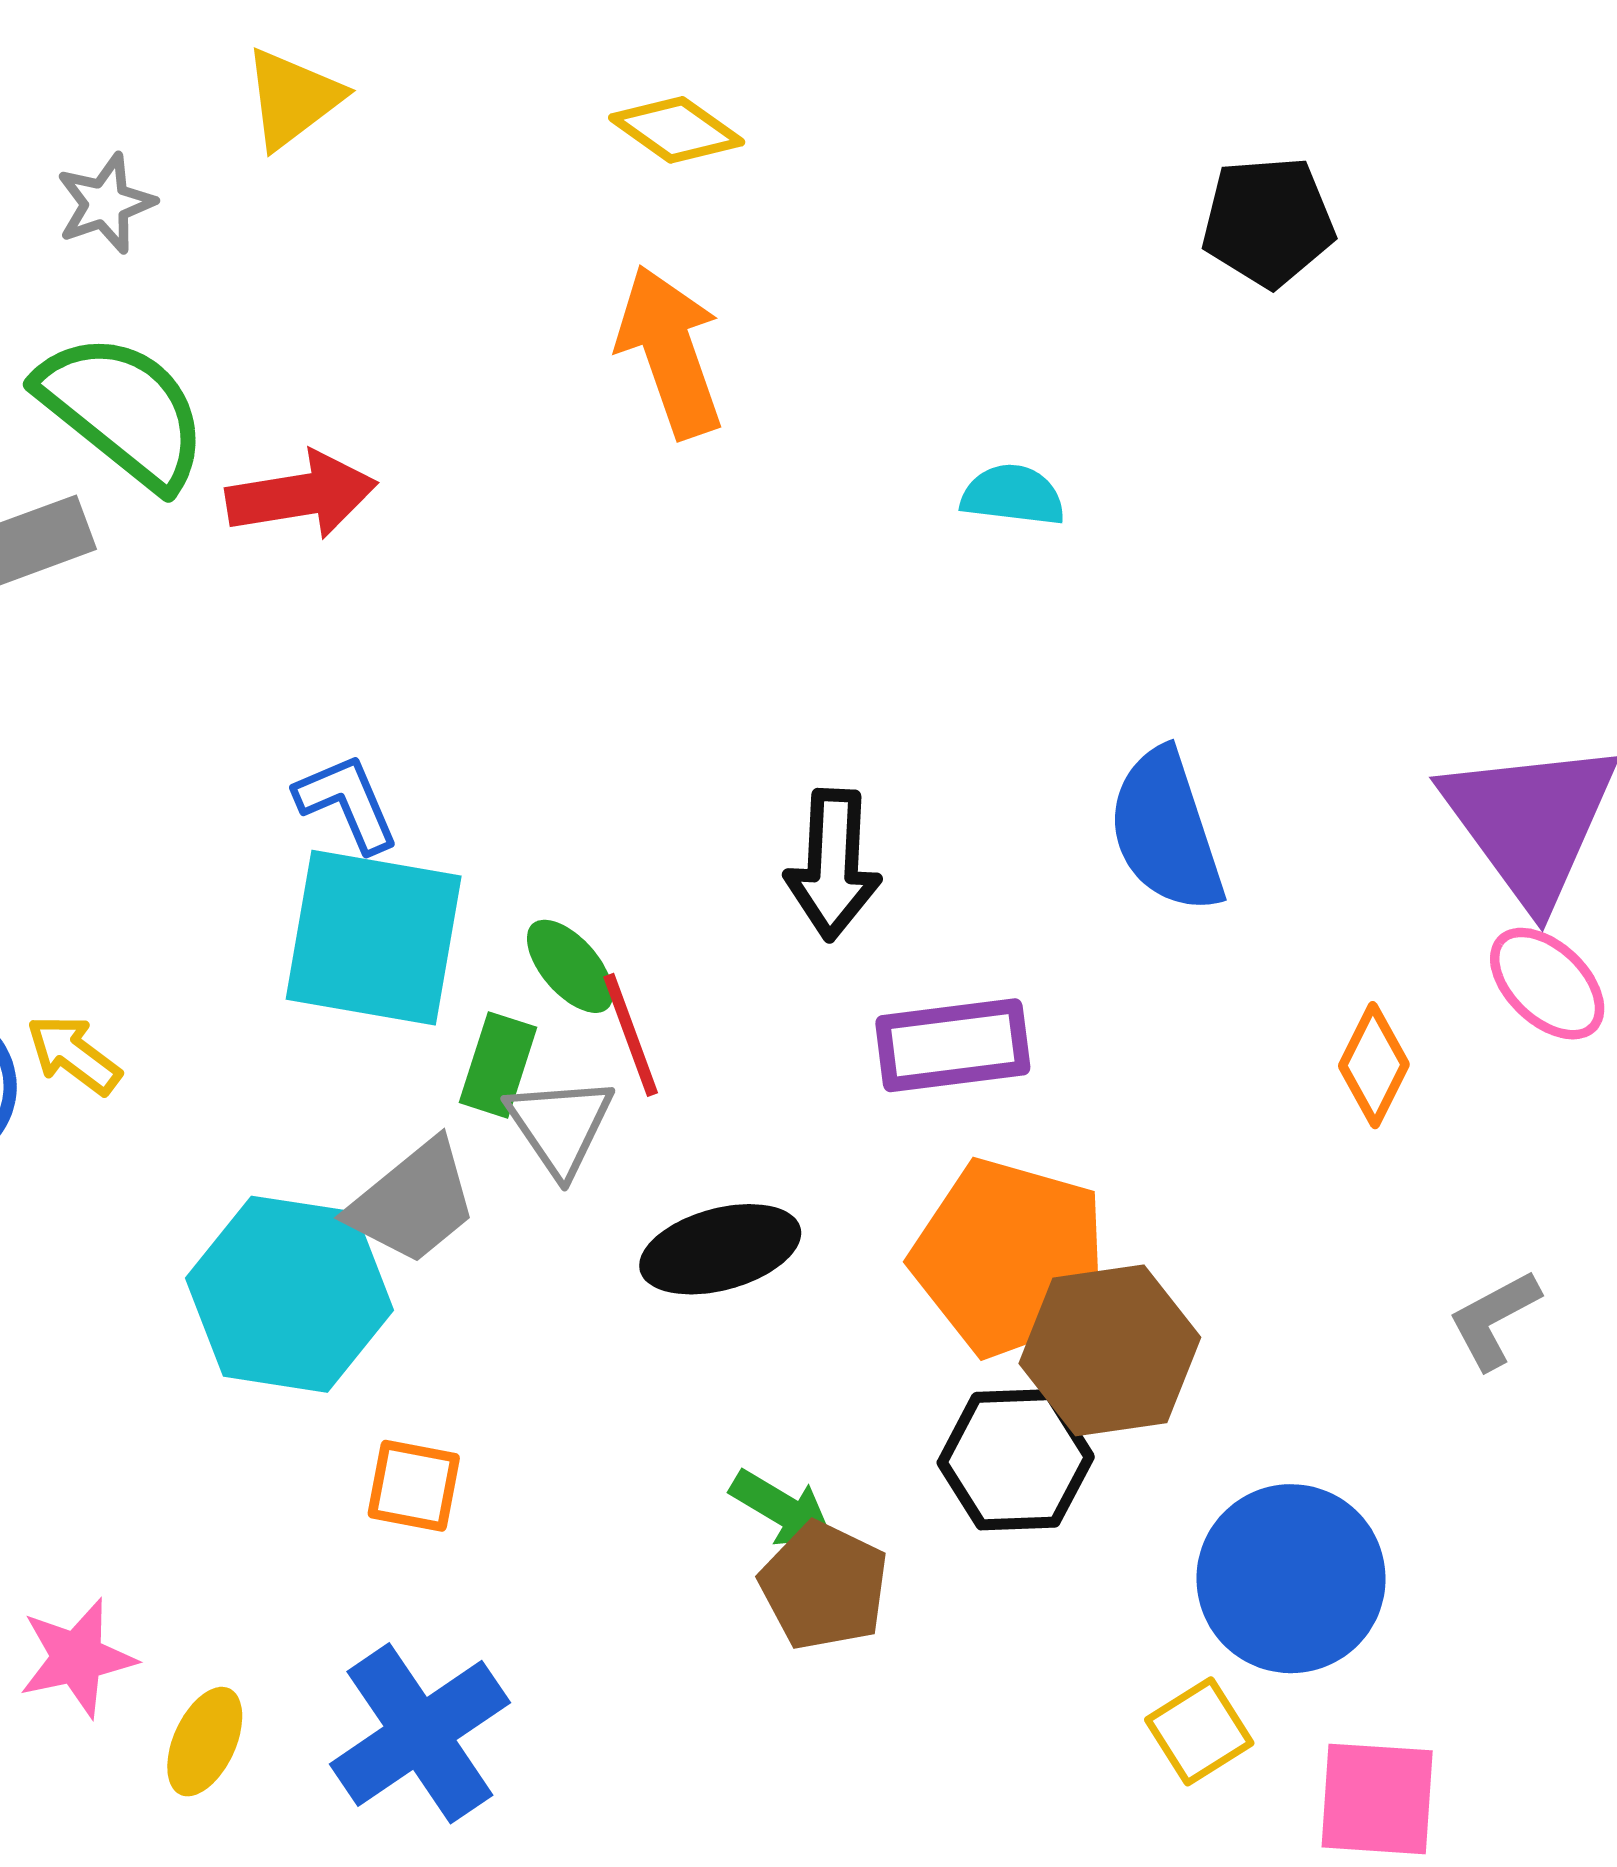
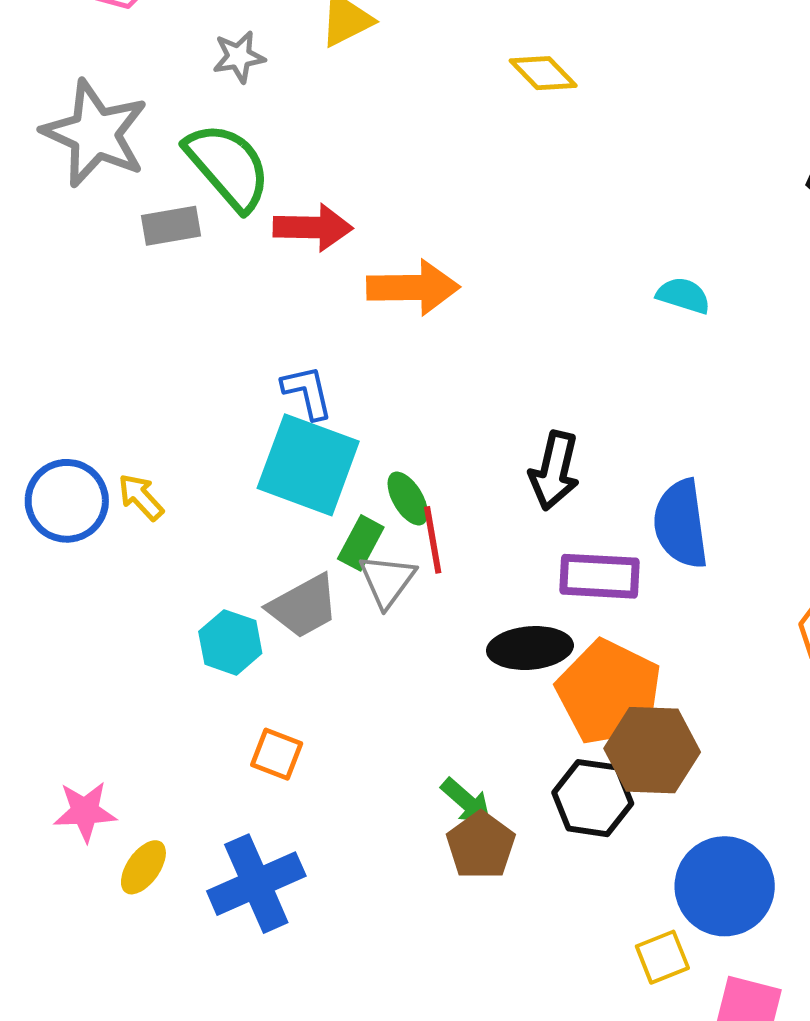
orange arrow: (670, 352) -> (413, 288), moved, turned 98
blue semicircle: (1166, 831) -> (681, 524), moved
black ellipse: (720, 1249) -> (530, 648), moved
cyan hexagon: (289, 1294) -> (230, 642), size x0.6

